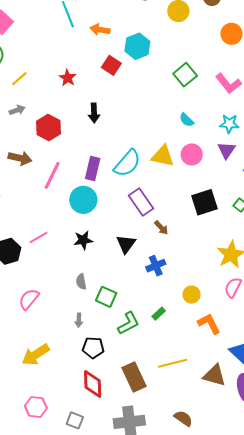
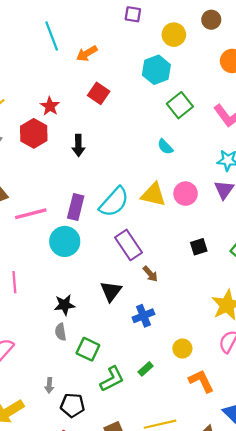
orange arrow: (100, 30) -> (87, 53), turned -42
cyan hexagon: (137, 46) -> (156, 70), moved
cyan semicircle: (186, 120) -> (165, 147), moved
red hexagon: (48, 127) -> (34, 133), moved
pink line: (52, 175) -> (31, 214), turned 48
black square: (205, 202) -> (199, 247), size x0.6
pink line: (39, 237) -> (14, 282), turned -66
black star: (83, 240) -> (65, 305), moved
gray arrow: (79, 320) -> (49, 385), moved

